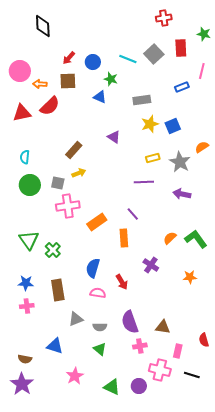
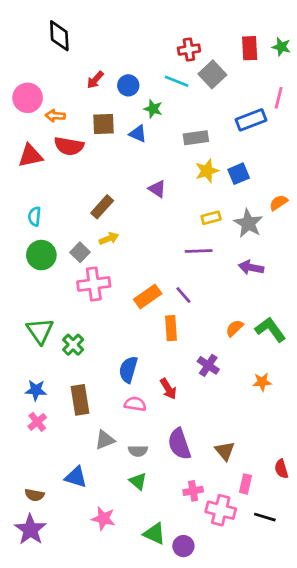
red cross: (164, 18) -> (189, 50), moved
red rectangle: (181, 48) -> (250, 48), moved
brown square: (68, 81) -> (103, 124), moved
blue rectangle: (182, 87) -> (251, 120), size x1.5
red semicircle: (50, 106) -> (69, 146), turned 55
gray square: (58, 183) -> (80, 252), turned 32
orange rectangle: (97, 222) -> (148, 296), moved
pink cross: (27, 306) -> (37, 422), turned -32
brown triangle: (163, 327) -> (225, 451), turned 42
pink cross: (140, 346) -> (193, 491), moved
pink star: (75, 376) -> (103, 518), turned -30
purple circle: (139, 386) -> (183, 546), moved

